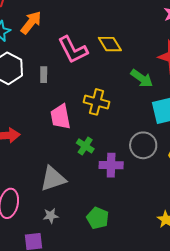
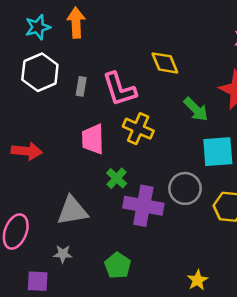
orange arrow: (31, 23) -> (76, 23), turned -50
pink L-shape: (73, 50) -> (119, 89), moved
purple cross: (111, 165) -> (143, 206), size x1.4

